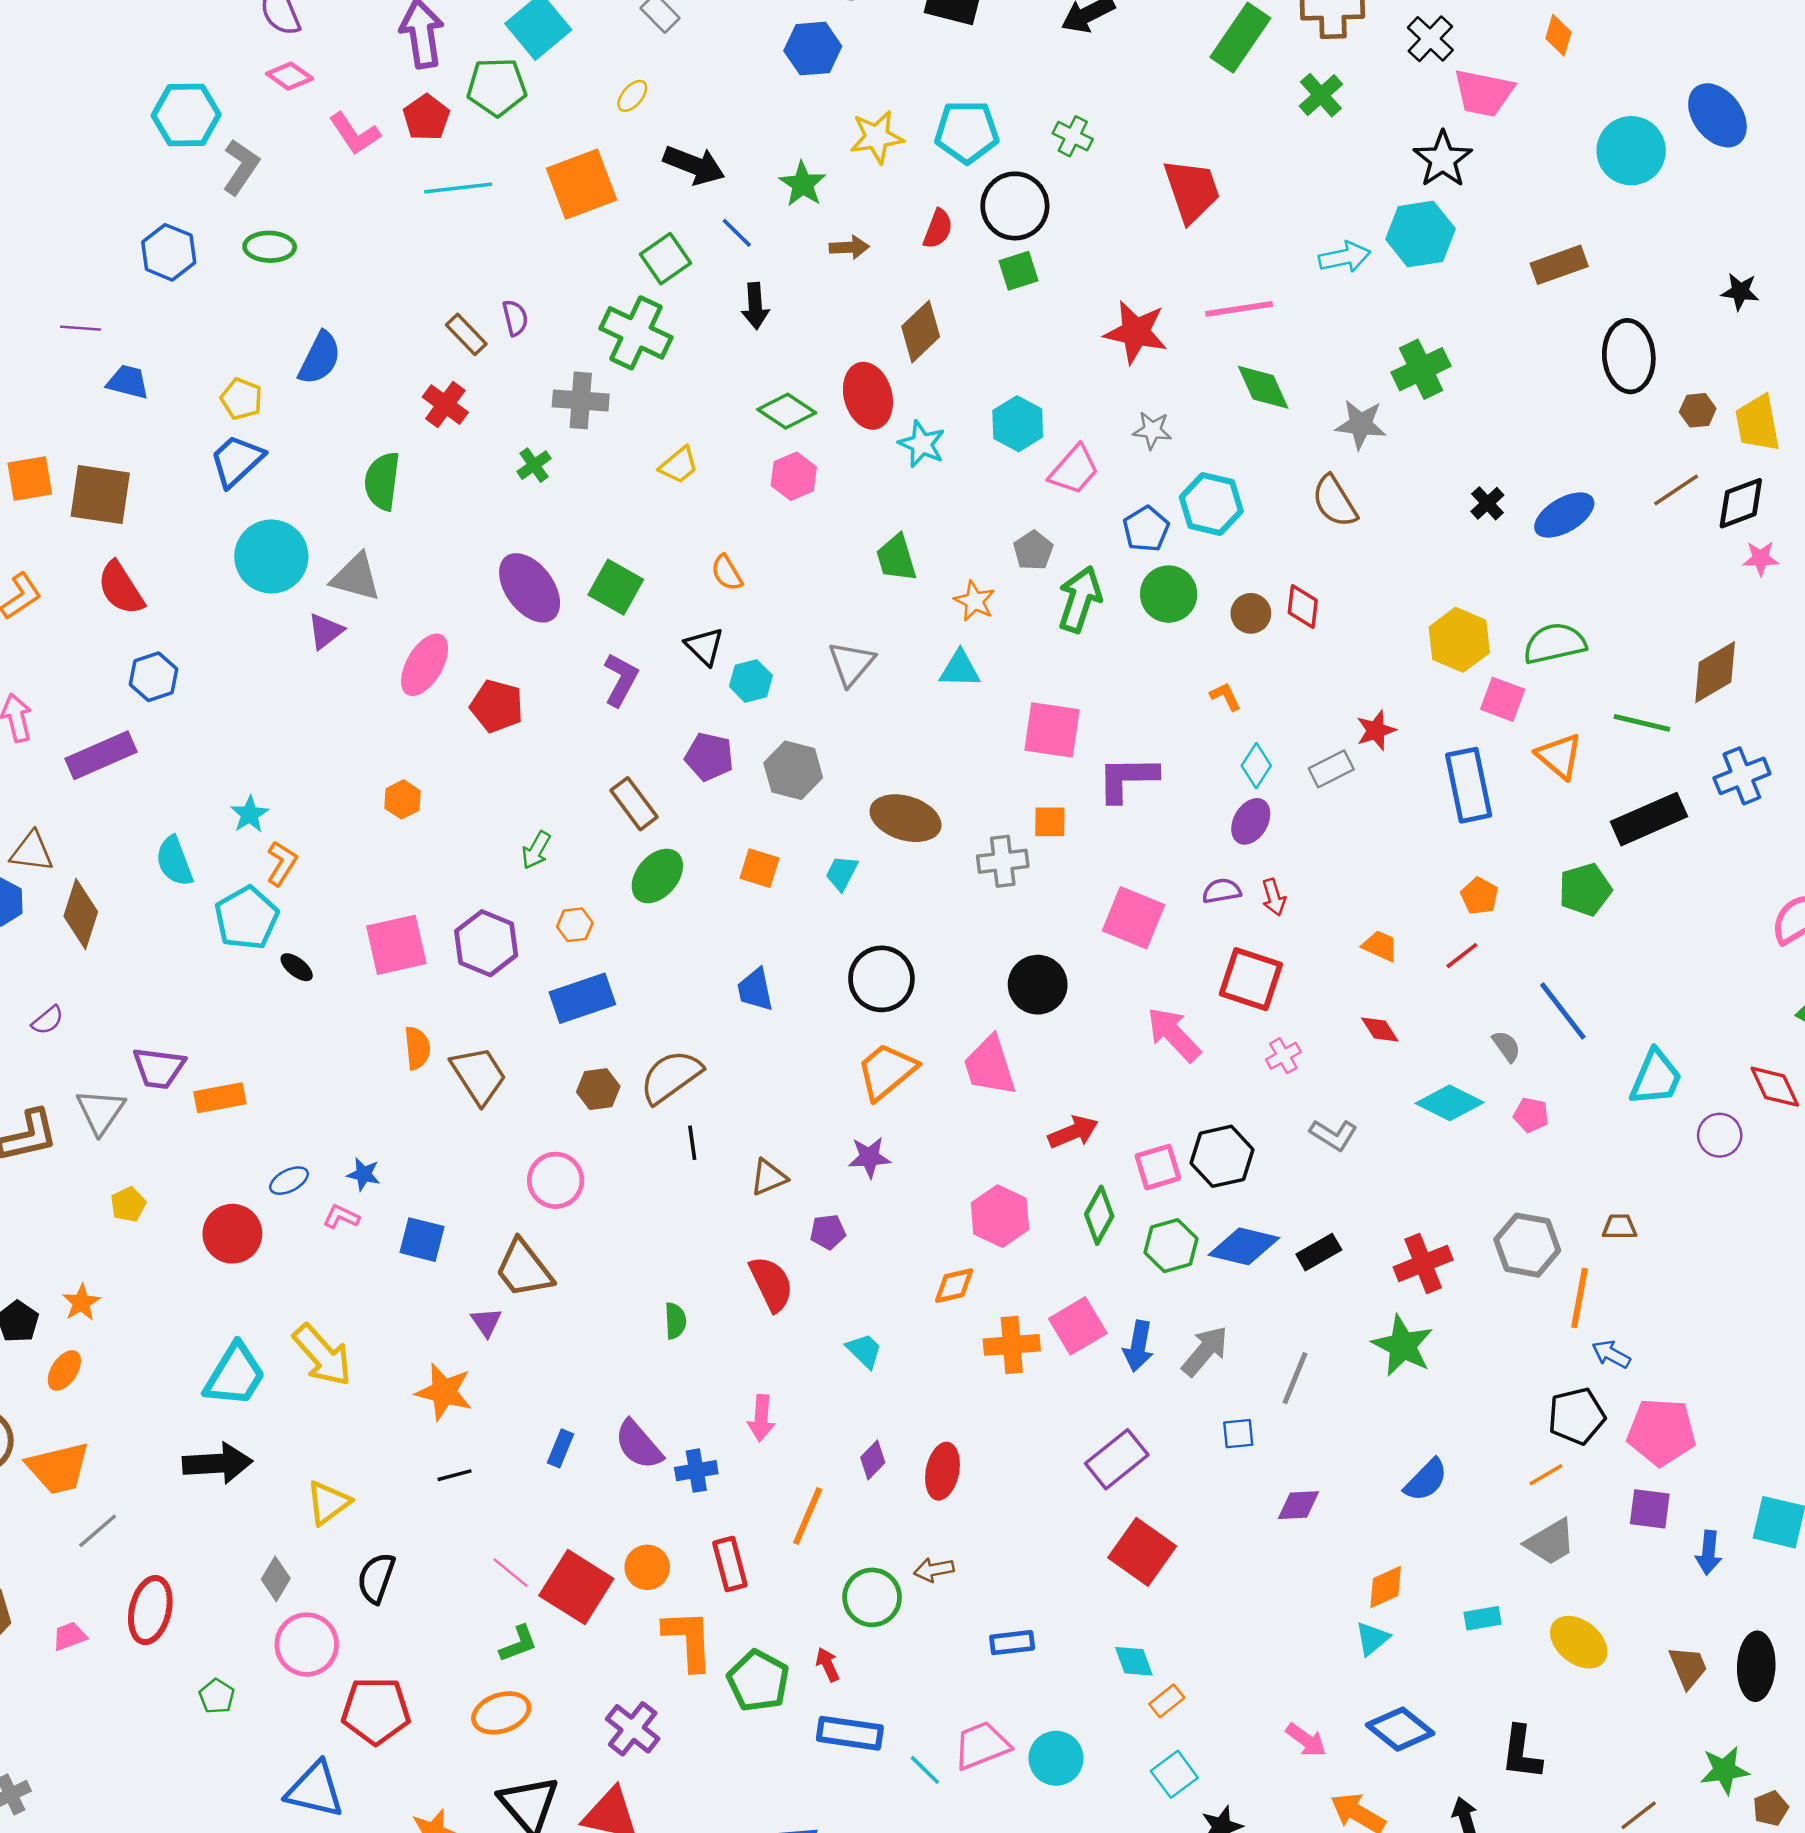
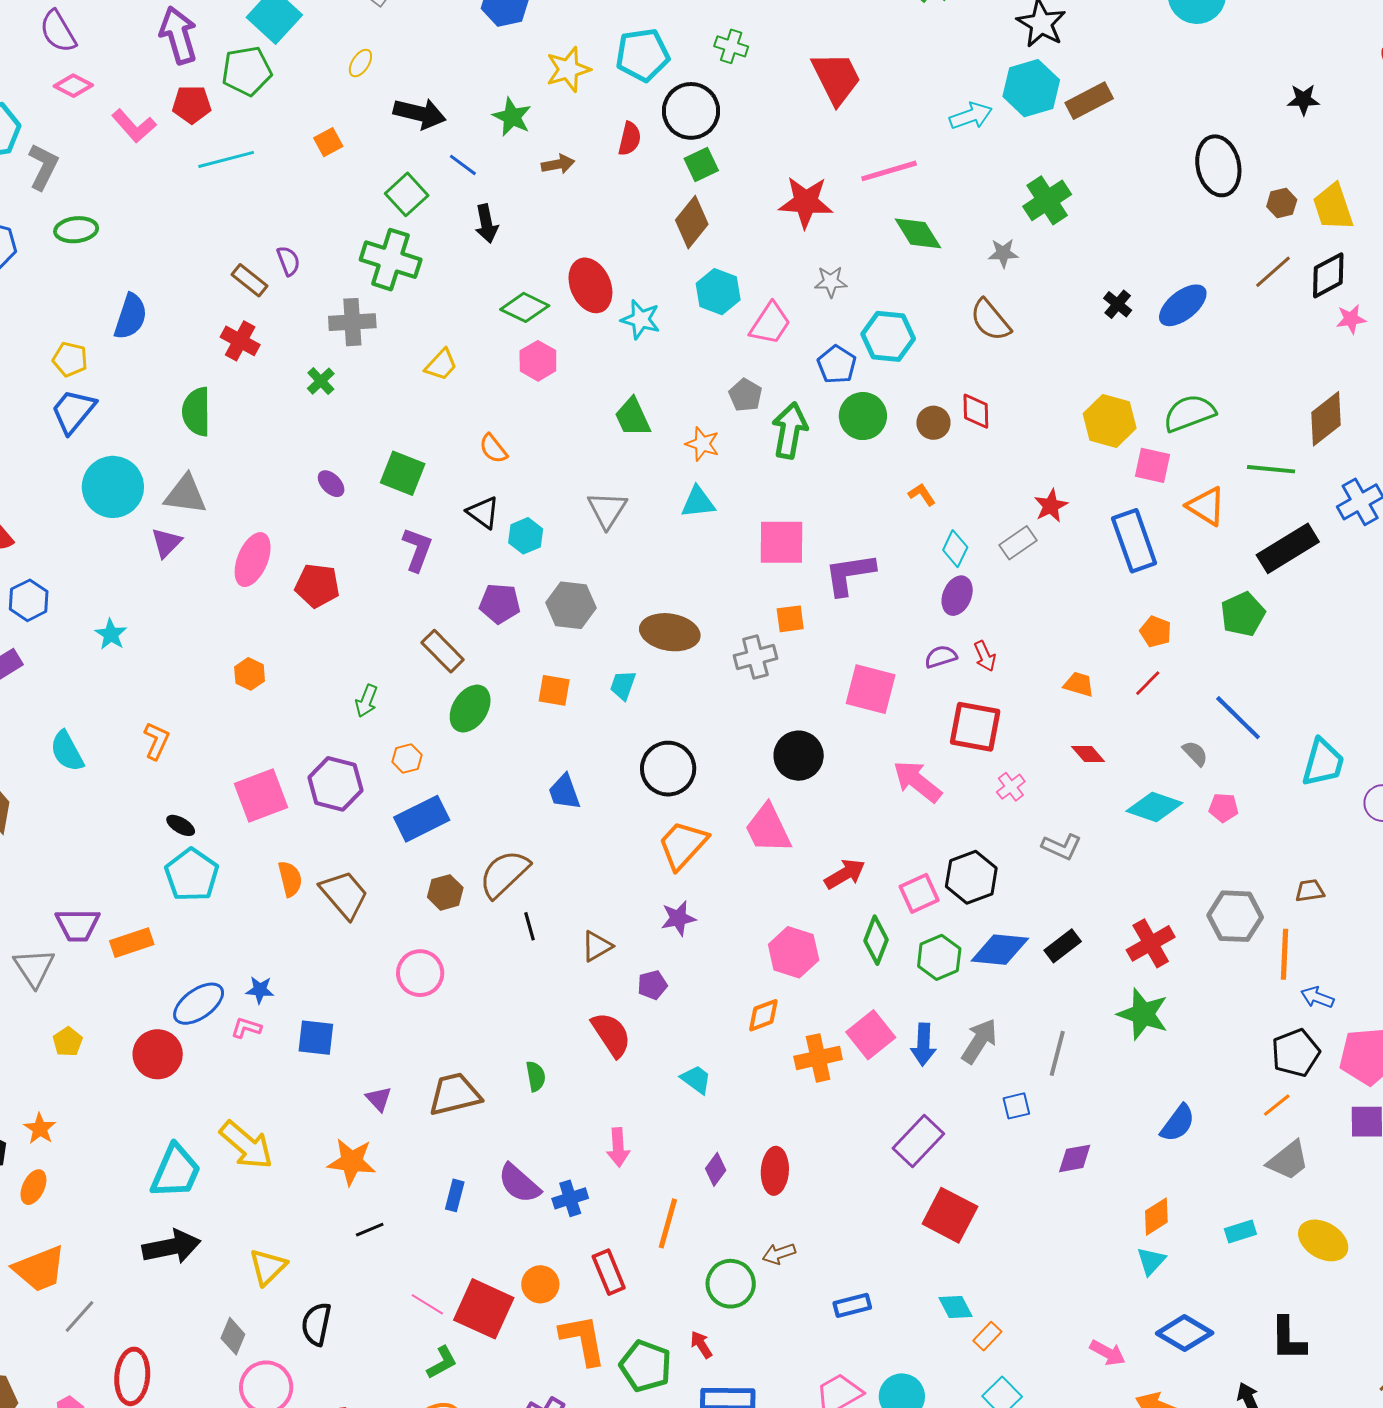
red pentagon: (426, 117) -> (192, 104), turned -30
orange square: (581, 184) -> (328, 142), size x0.5
brown rectangle: (1559, 265) -> (1089, 101), moved
brown diamond: (921, 332) -> (692, 222), moved
gray star: (1361, 424) -> (1003, 253), size x0.7
purple ellipse: (530, 588) -> (331, 484), size x0.5
cyan star: (250, 814) -> (111, 634), moved
cyan pentagon: (247, 918) -> (192, 875), moved
blue ellipse: (289, 1181) -> (199, 1004), size x1.6
brown trapezoid: (524, 1269) -> (455, 1094), moved, turned 122

